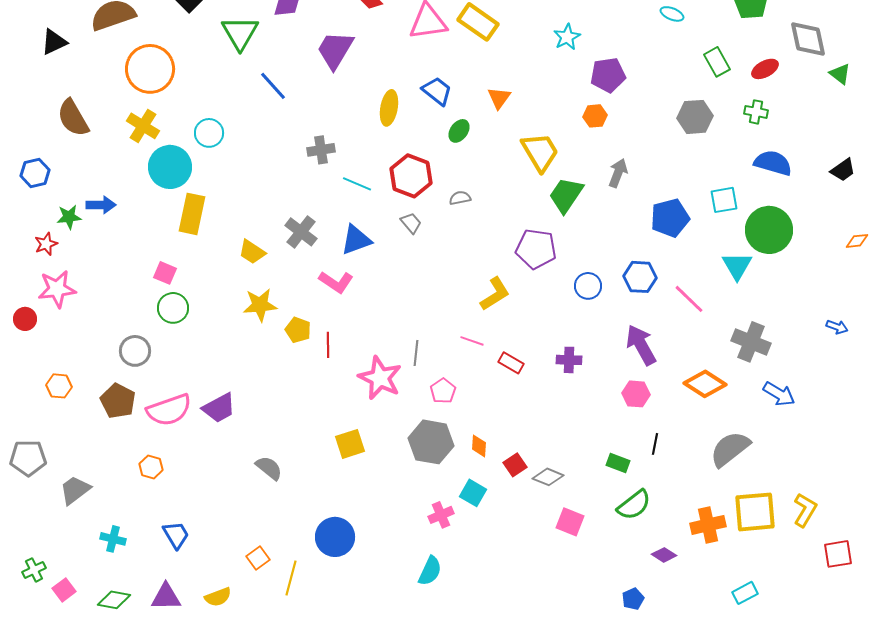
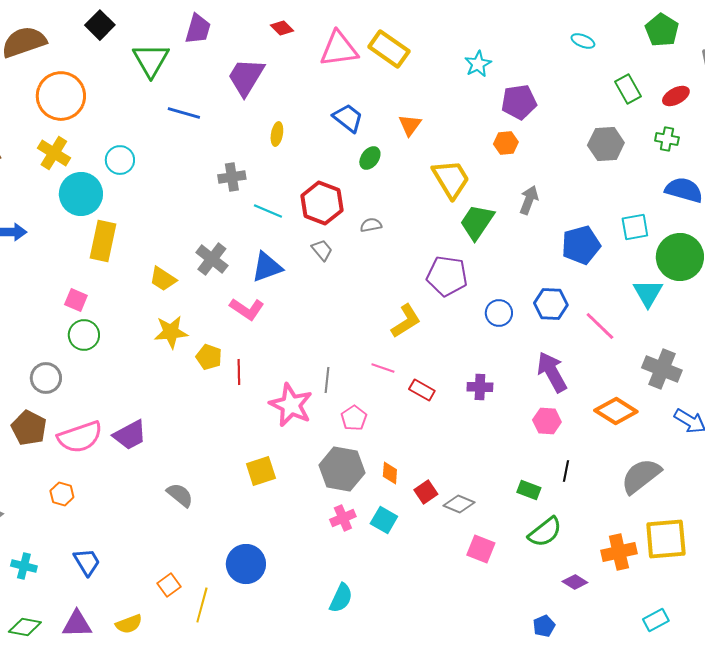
blue line: (273, 86) -> (184, 113), turned -32
yellow ellipse: (389, 108) -> (277, 134), moved, size x0.7
pink cross: (441, 515) -> (343, 518), moved

